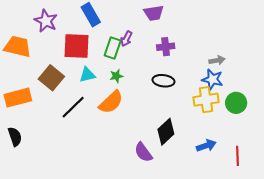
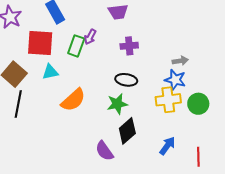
green star: (116, 76) -> (117, 104), moved, size x1.5
black line: (73, 107) -> (18, 104), moved, turned -36
blue arrow: (206, 146) -> (167, 146), turned -36

